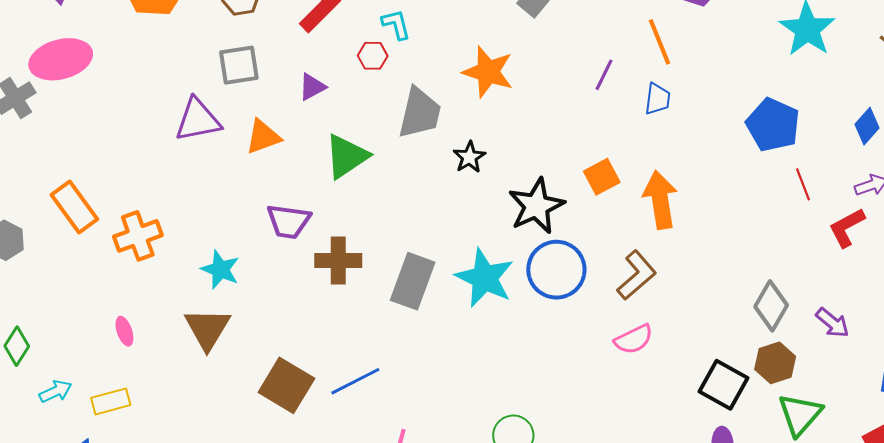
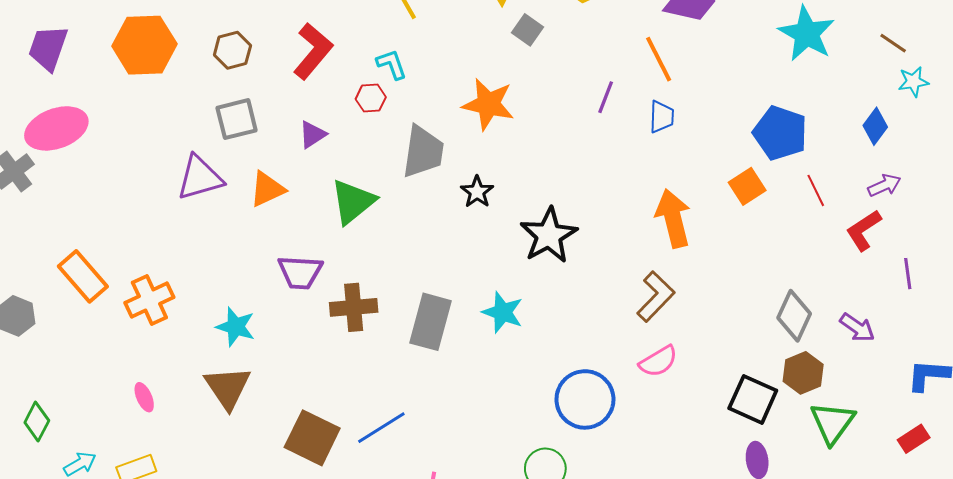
orange square: (602, 177) -> (747, 186), moved
blue circle: (556, 270) -> (585, 399), moved
cyan star: (485, 278) -> (503, 312), size x0.7

